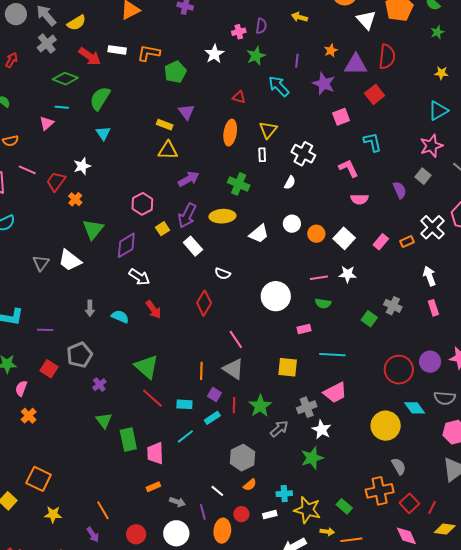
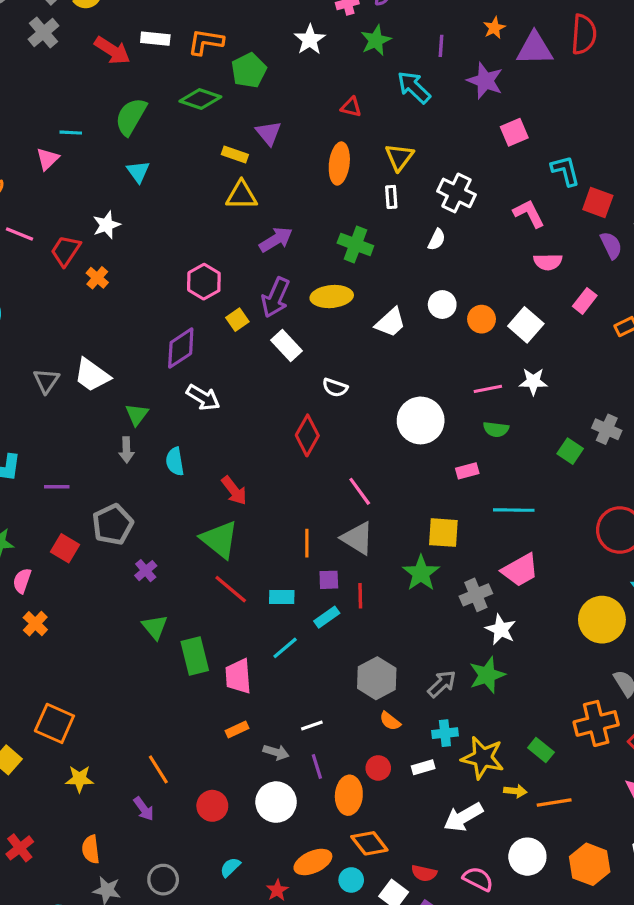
green diamond: (65, 79) -> (200, 99), moved
red square: (375, 94) -> (598, 202), moved, turned -30
green triangle: (93, 229) -> (137, 415), moved, size x0.7
pink rectangle: (381, 242) -> (585, 301), moved
red arrow: (153, 309) -> (234, 491), moved
cyan semicircle: (120, 317) -> (175, 461), turned -120
purple square: (214, 395) -> (329, 580), turned -32
green star: (260, 406) -> (421, 573), moved
gray arrow: (279, 429) -> (442, 684), moved
orange semicircle: (250, 485) -> (390, 721), turned 80
white line: (217, 491) -> (312, 726), moved, turned -56

